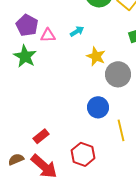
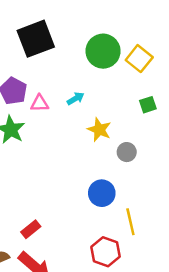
gray circle: (118, 74) -> (127, 152), size x0.6
red hexagon: (83, 154) -> (106, 252), moved

